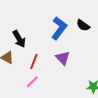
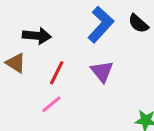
black arrow: (19, 39) -> (37, 36), turned -60

